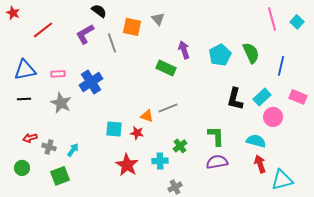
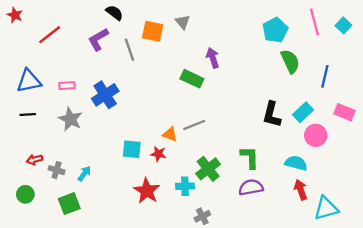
cyan pentagon: (220, 55) -> (275, 30), moved
green cross: (180, 146) -> (208, 169), size x1.5

